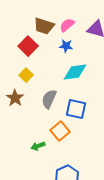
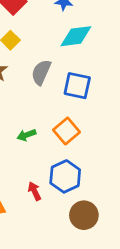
orange square: (60, 131) -> (67, 131), moved

